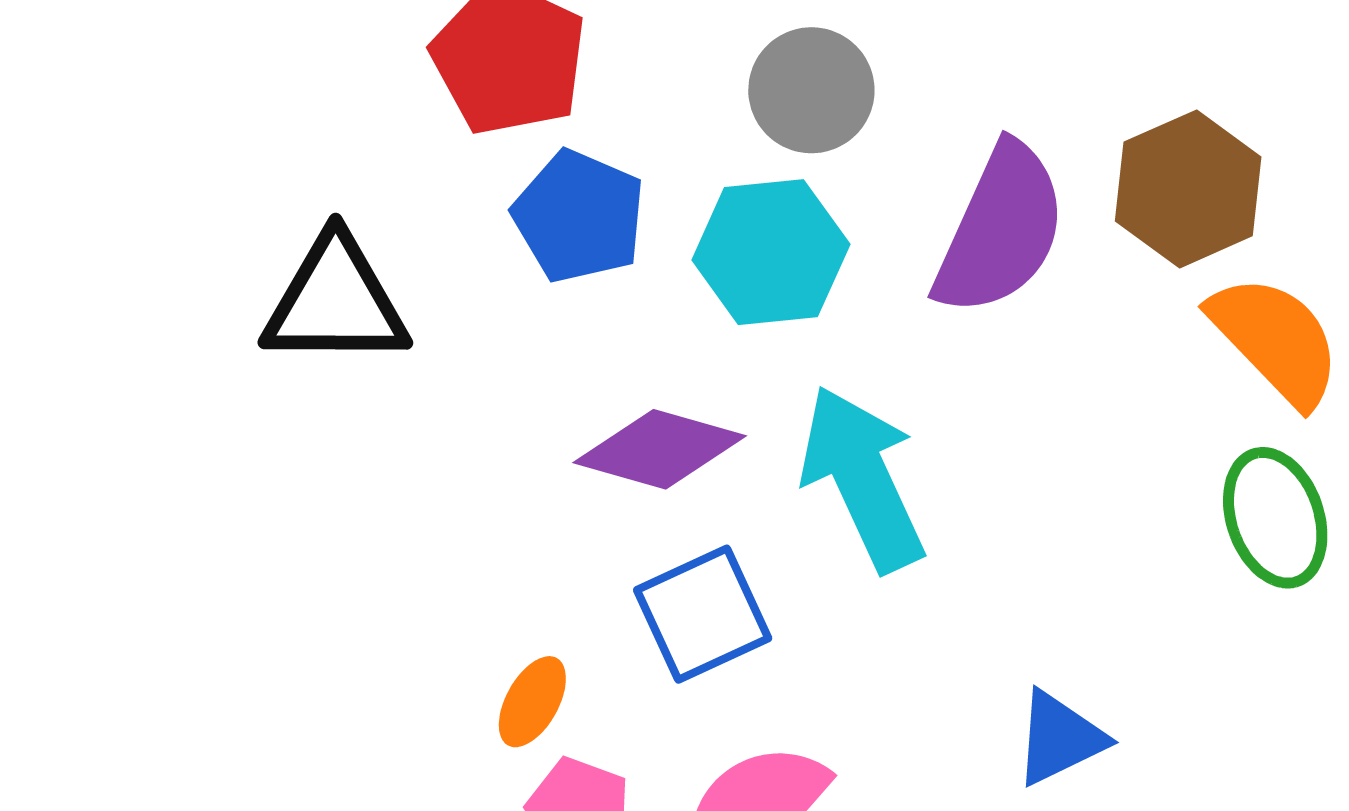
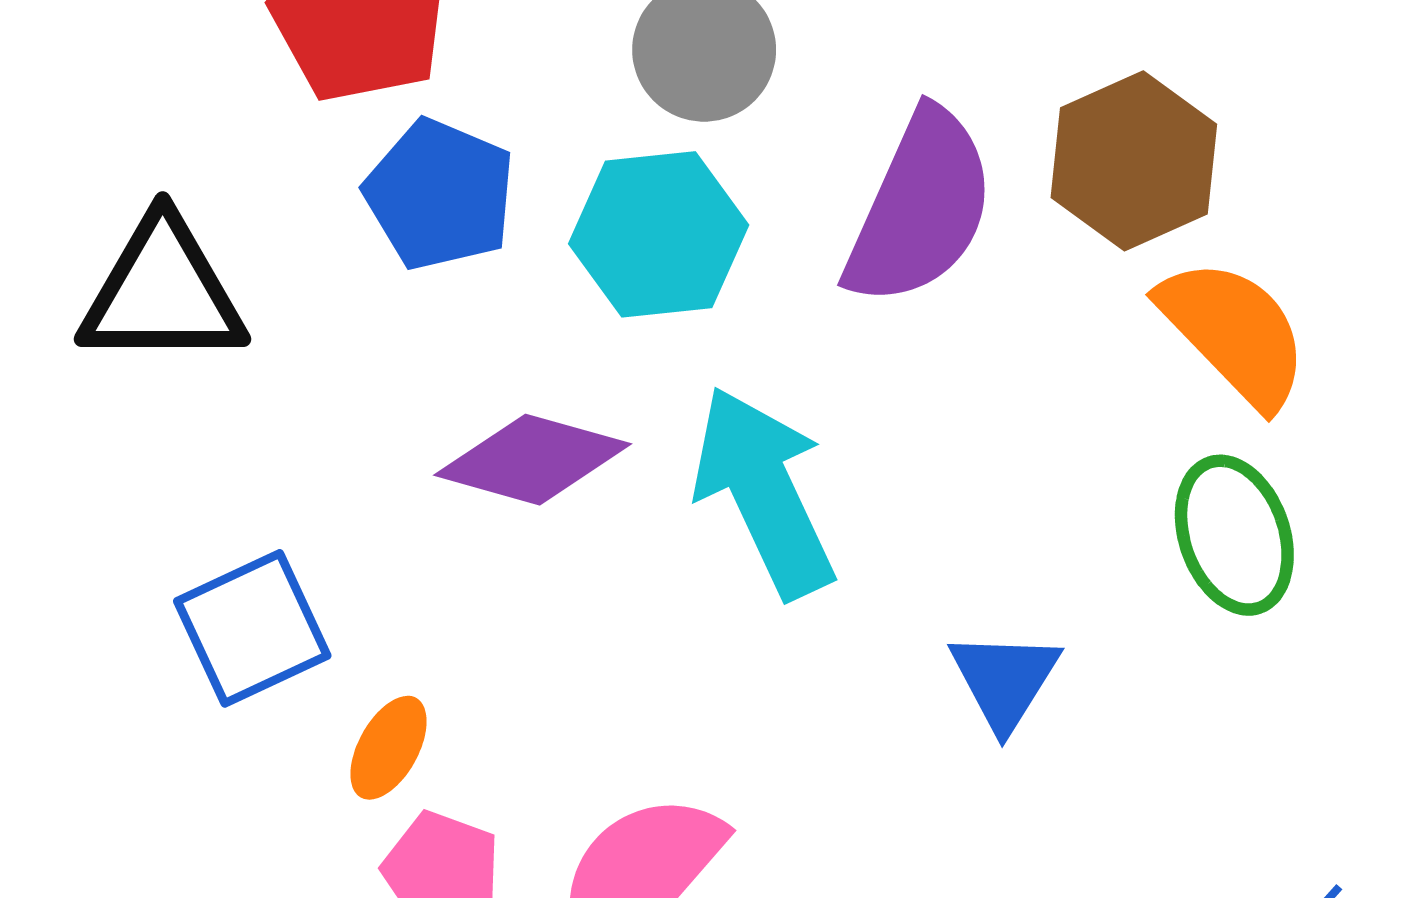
blue square: (703, 614) -> (252, 628), moved
blue triangle: (1060, 738) -> (1005, 680), moved, turned -32

